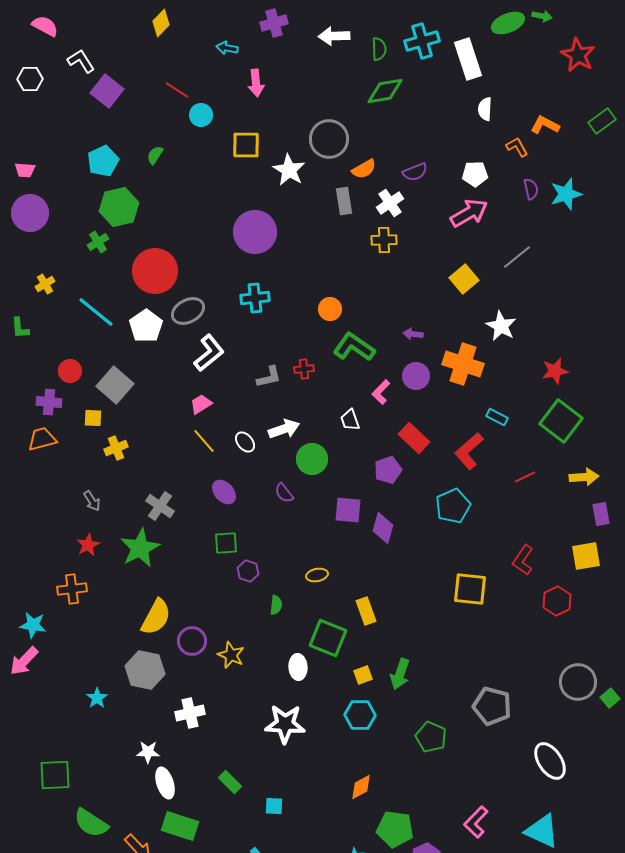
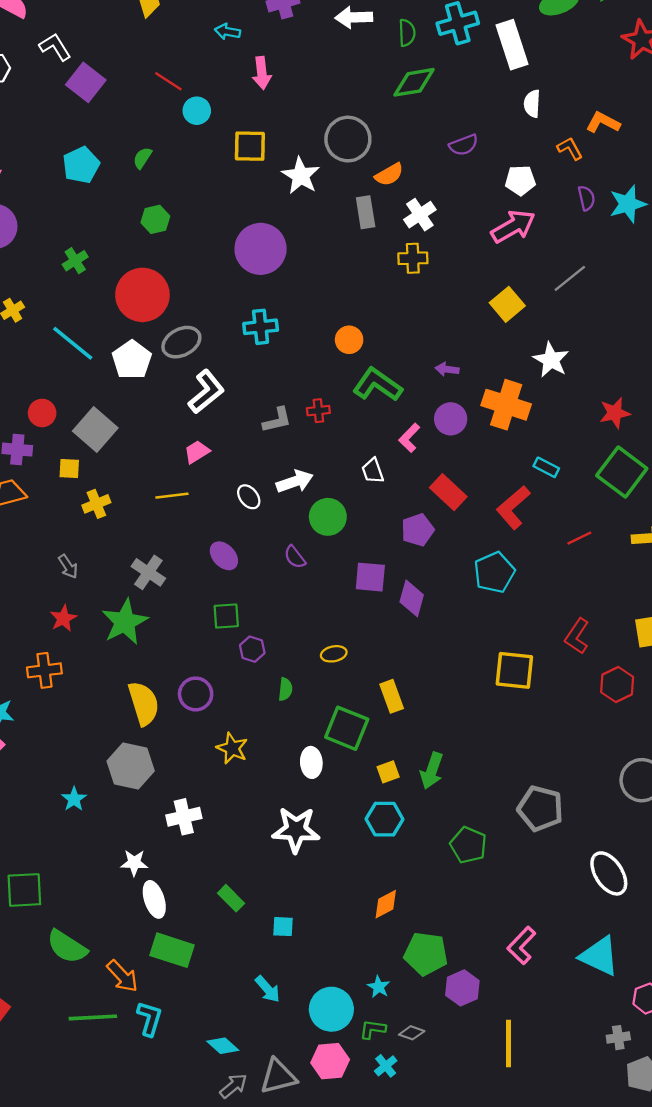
purple semicircle: (415, 172) -> (464, 145), moved
green hexagon: (119, 207) -> (155, 219), moved, size x0.6
yellow line: (204, 441) -> (172, 496), moved, turned -56
yellow semicircle: (156, 617) -> (144, 703), turned -45
purple circle: (192, 641) -> (196, 694), moved

